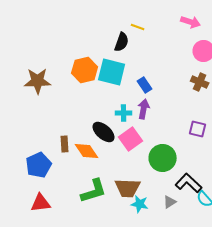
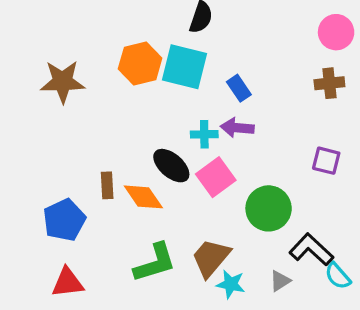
brown cross: (200, 82) -> (329, 83), turned -30
purple arrow: (144, 109) -> (237, 128), turned -96
brown trapezoid: (128, 188) -> (211, 258), turned 128

